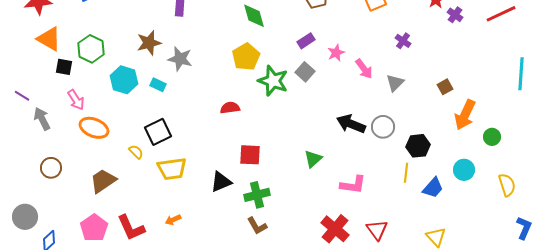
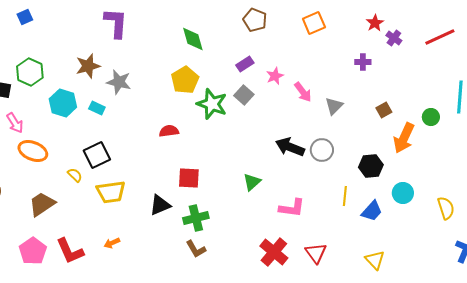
purple cross: (403, 41) -> (363, 62), moved, turned -35
green circle: (492, 137) -> (431, 117), moved
black hexagon: (418, 146) -> (371, 166), moved

